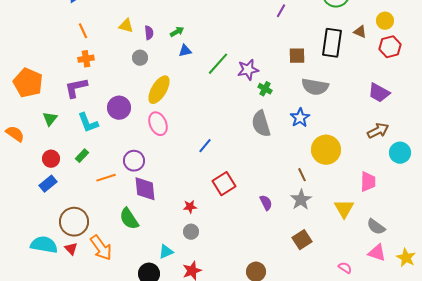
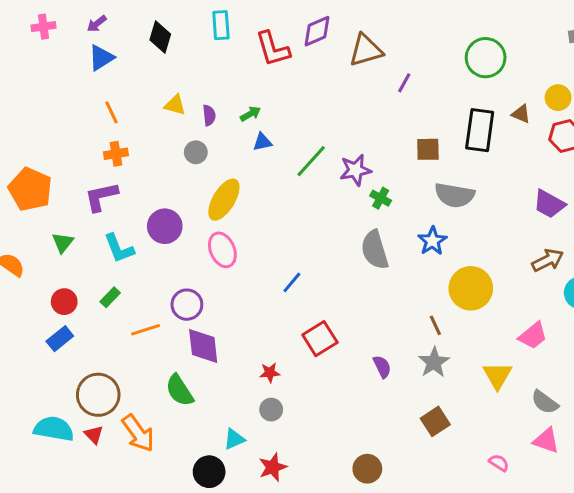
pink trapezoid: (368, 182) -> (533, 336), turned 50

